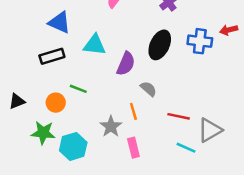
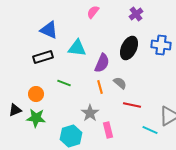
black triangle: (17, 101) -> (15, 110), moved
orange circle: (56, 103) -> (36, 94), moved
orange line: (133, 111) -> (100, 87), moved
red line: (179, 116) -> (132, 105), moved
cyan hexagon: (73, 146) -> (71, 136), moved

